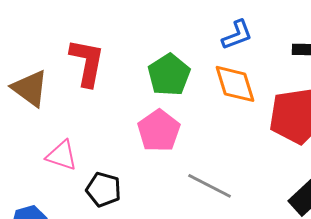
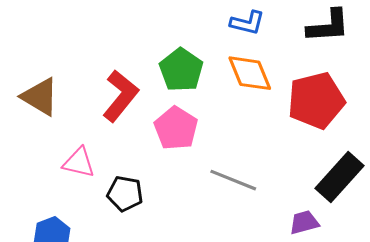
blue L-shape: (237, 35) -> (247, 23), turned 40
red L-shape: (87, 62) -> (120, 96), moved, turned 33

